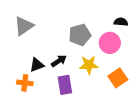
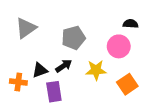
gray pentagon: (80, 35) -> (73, 38), moved
orange cross: (25, 83) -> (18, 82), moved
purple rectangle: (65, 85) -> (54, 92), moved

